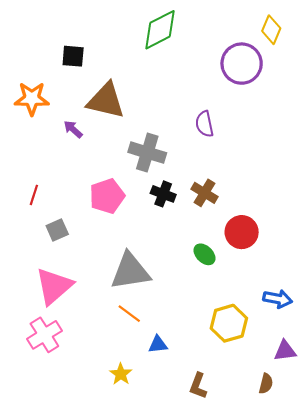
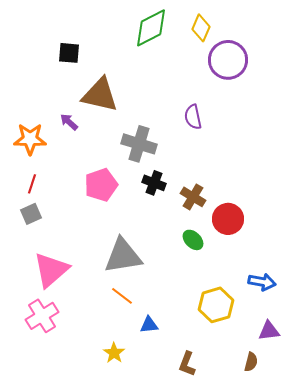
yellow diamond: (271, 30) -> (201, 28), moved
orange star: (32, 99) -> (30, 139), moved
brown cross: (204, 193) -> (193, 197), moved
gray square: (57, 230) -> (31, 214), moved

